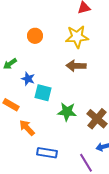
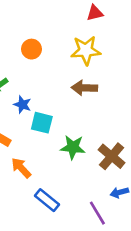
blue rectangle: (47, 153) -> (47, 200), turned 30

